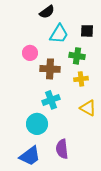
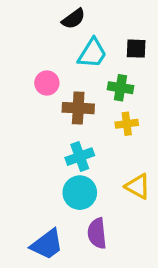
yellow triangle: (88, 108) -> (138, 186), moved
cyan circle: (37, 124) -> (80, 193), moved

